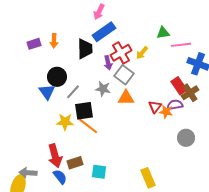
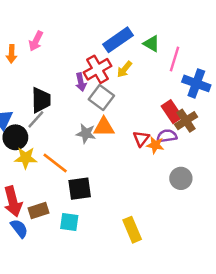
pink arrow: (99, 12) -> (36, 41), moved
blue rectangle: (104, 32) -> (118, 40), moved
green triangle: (163, 33) -> (151, 44), turned 40
pink line: (181, 45) -> (174, 59), turned -66
black trapezoid: (85, 49) -> (41, 100), moved
black circle: (57, 77) -> (15, 137), moved
gray star: (103, 89) -> (86, 133), moved
black square: (84, 111) -> (80, 189), moved

